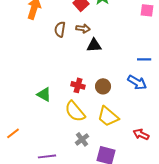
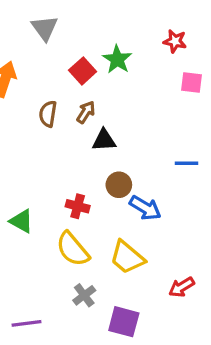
brown arrow: (83, 28) -> (86, 112), turned -64
blue arrow: (137, 82) -> (145, 208), moved
brown circle: (103, 86) -> (119, 185), moved
red arrow: (141, 134) -> (182, 287), turned -56

